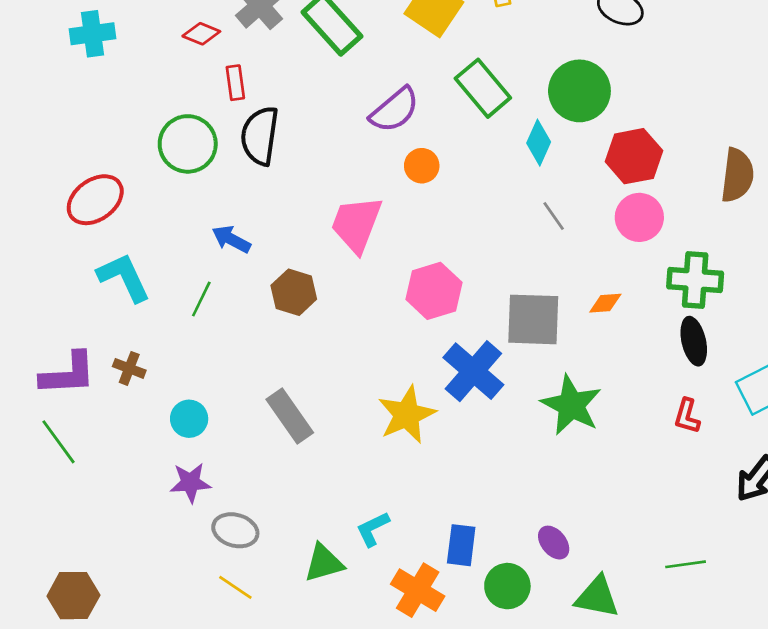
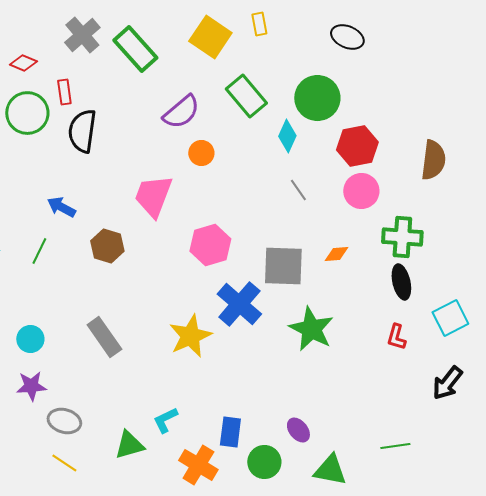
red diamond: (201, 34) -> (23, 63), moved
green circle: (188, 144) -> (27, 113), moved

